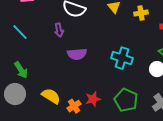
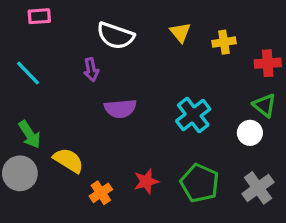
cyan cross: (122, 58) -> (193, 115), turned 35
yellow semicircle: (51, 96) -> (68, 160), moved
orange cross: (74, 106) -> (101, 193), moved

